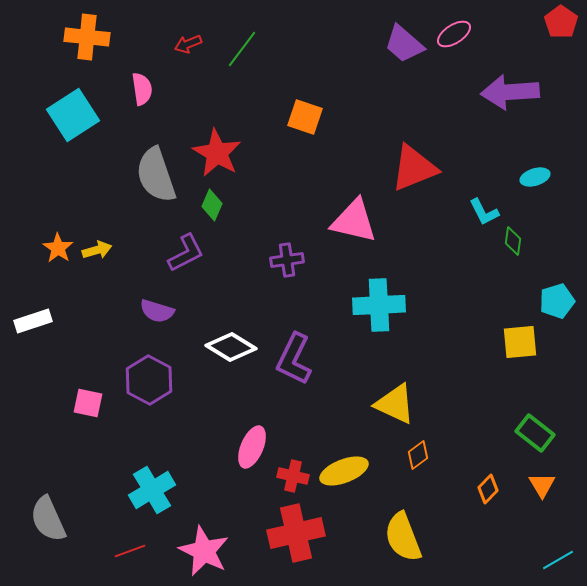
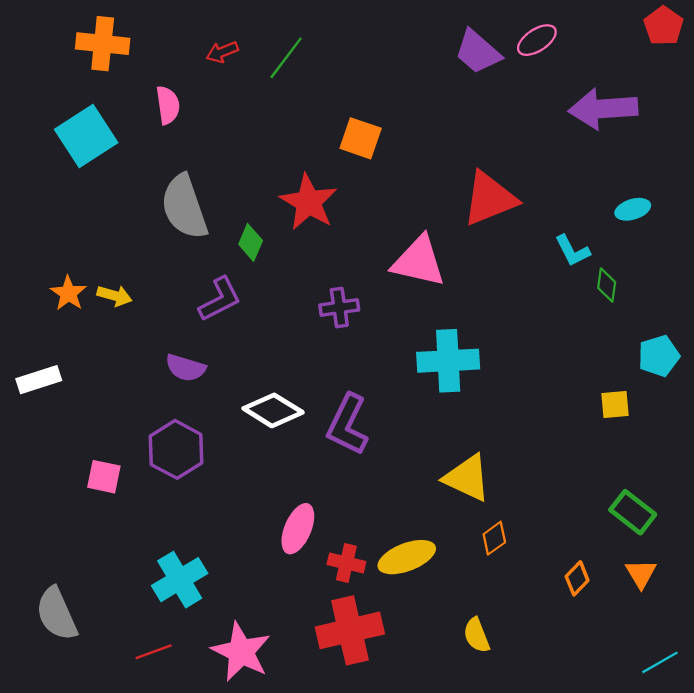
red star: (217, 153) -> (309, 202), moved
yellow arrow: (97, 250) -> (115, 296), turned 32
yellow square: (520, 342) -> (615, 404), size x0.7
yellow semicircle: (403, 537) -> (477, 635), size x0.6

